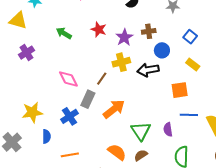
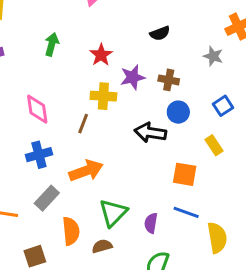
green arrow: (64, 33) -> (52, 44), turned 56
yellow cross: (121, 62) -> (103, 96), moved
brown line: (102, 79) -> (83, 124), turned -32
gray rectangle: (88, 99) -> (47, 198), moved
blue cross: (70, 116) -> (39, 155), moved
orange semicircle: (117, 152) -> (71, 231), turned 30

